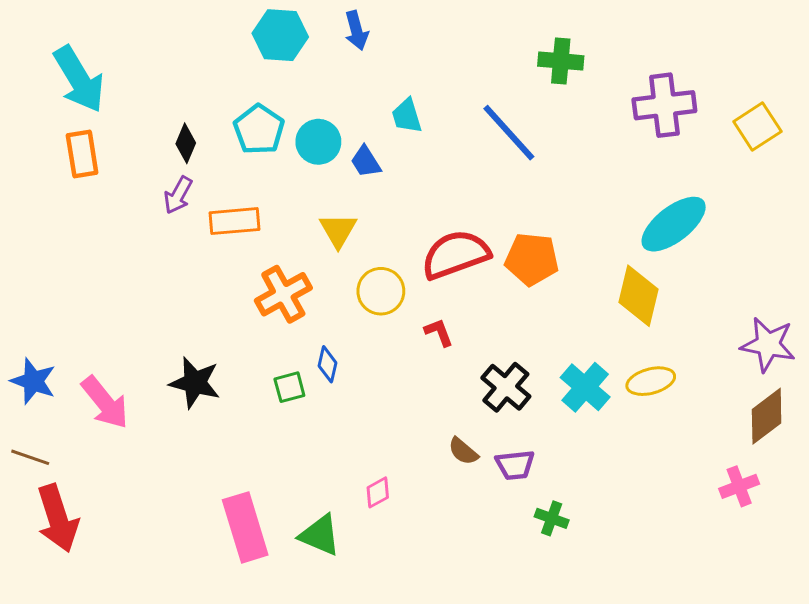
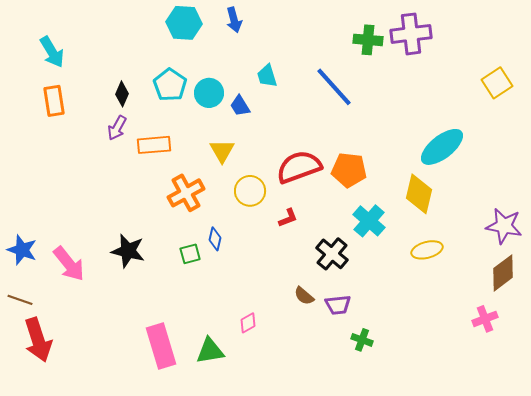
cyan arrow: (79, 79) -> (52, 52), size x0.7
purple cross: (664, 105) -> (411, 34), moved
red L-shape: (439, 332) -> (288, 218), turned 90
cyan cross: (585, 387) -> (369, 221), moved
green triangle: (320, 535) -> (210, 351), turned -32

